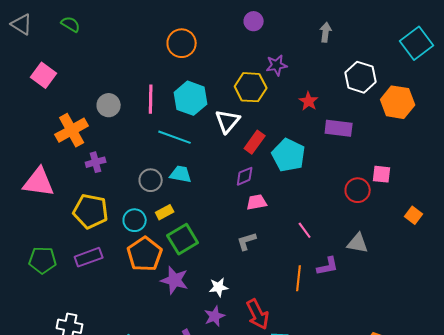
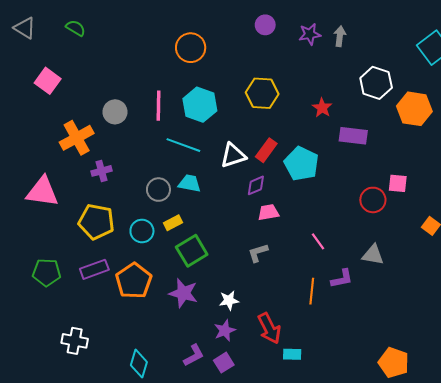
purple star: (277, 65) -> (310, 34), moved
white triangle: (228, 121) -> (233, 155), moved, turned 32
orange pentagon: (145, 254) -> (134, 281), moved

